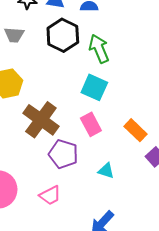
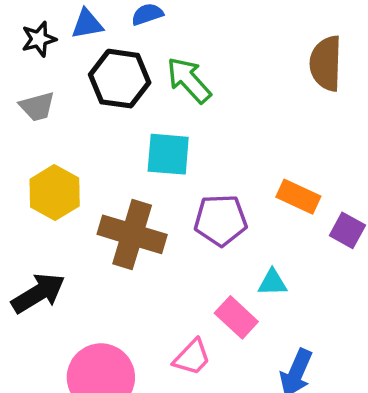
cyan square: (94, 87) -> (168, 154), moved
pink rectangle: (91, 124) -> (236, 317), moved
purple pentagon: (63, 154) -> (221, 220), moved

